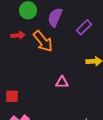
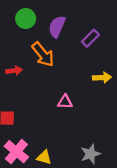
red arrow: (18, 35) -> (14, 71), moved

